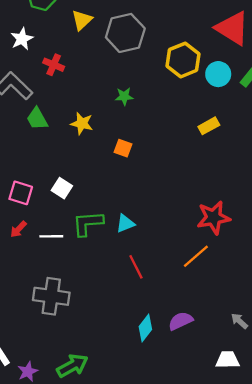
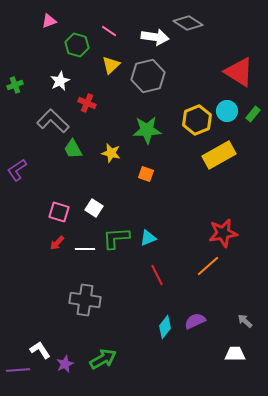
yellow hexagon: (183, 60) -> (197, 120), moved
green star: (124, 96) -> (147, 130), size x1.8
yellow rectangle: (209, 126) -> (219, 155), size x1.8

